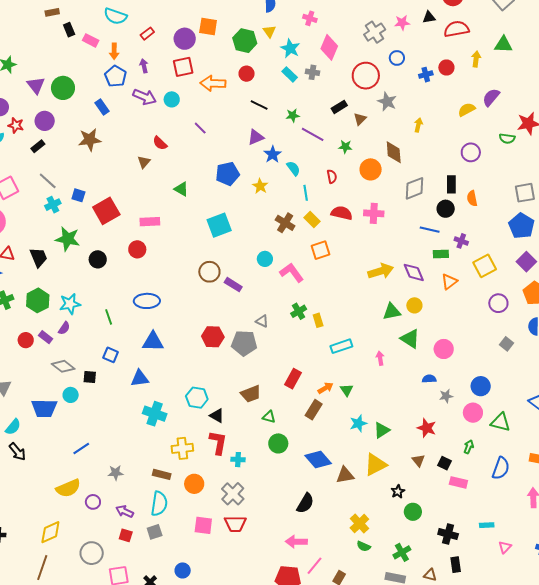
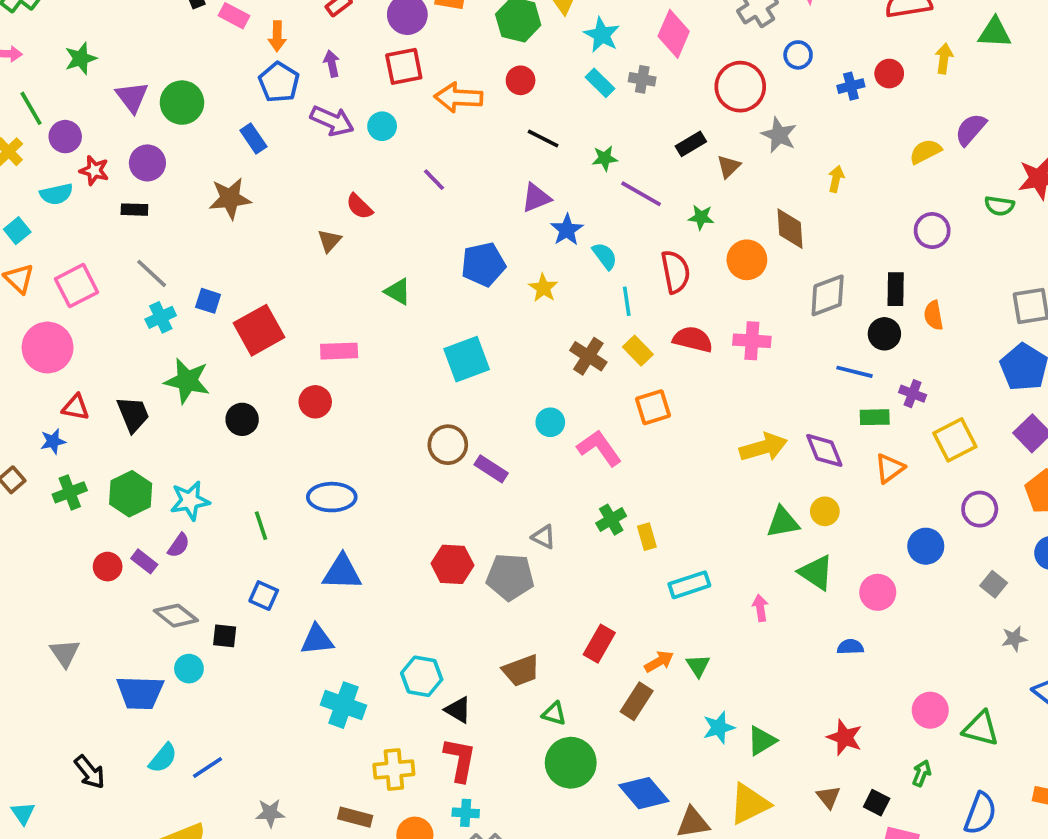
black rectangle: (38, 146) -> (134, 210), turned 40
red semicircle: (332, 176) -> (675, 272), size x1.6
blue circle: (481, 386) -> (926, 546), moved
gray star: (446, 396) -> (1014, 639), moved
cyan semicircle: (13, 427) -> (163, 758), moved
green circle: (278, 443) -> (571, 763), size x1.4
cyan cross: (238, 460) -> (466, 813), moved

